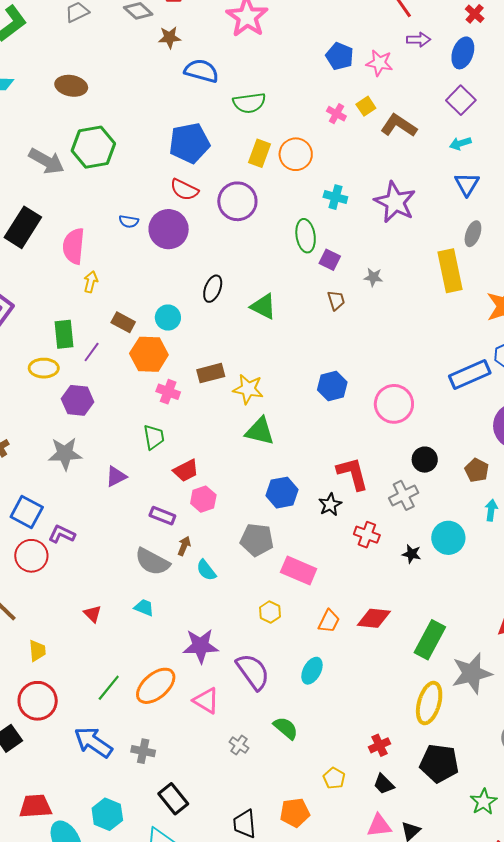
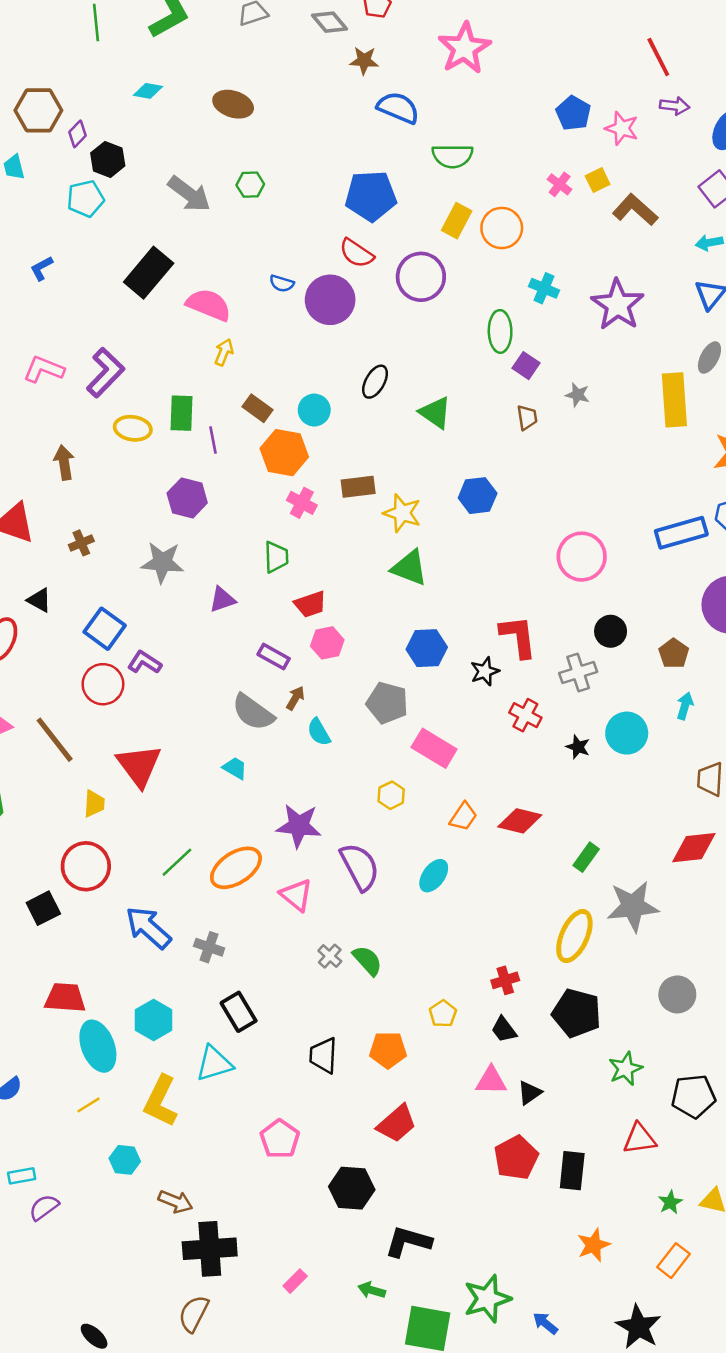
green hexagon: (93, 147) -> (250, 185), size x0.5
pink semicircle: (74, 246) -> (209, 305), turned 99
purple line: (92, 352) -> (213, 440), turned -55
yellow ellipse: (44, 368) -> (133, 428), moved
blue hexagon: (332, 386) -> (478, 496), moved
red triangle: (92, 614) -> (139, 766), moved, size x2.0
green rectangle: (430, 640) -> (586, 857), size x0.6
green semicircle: (286, 728) -> (367, 961), moved

